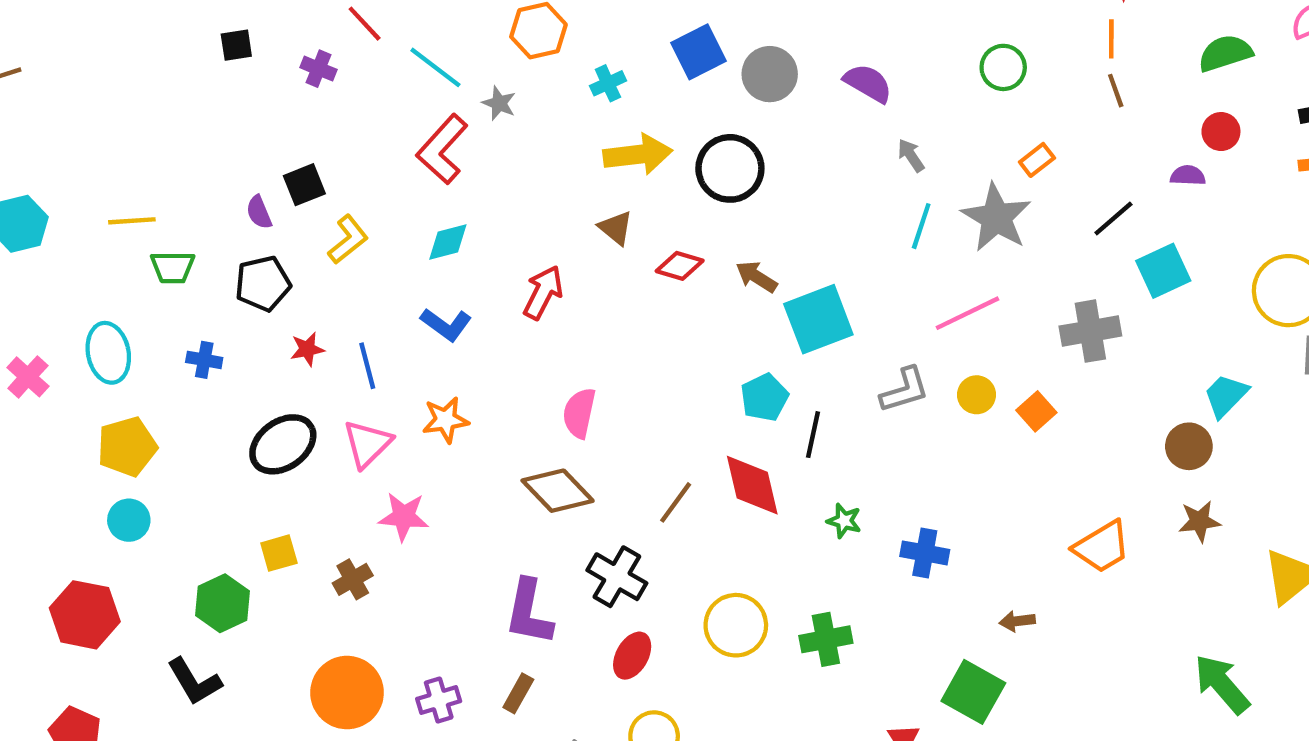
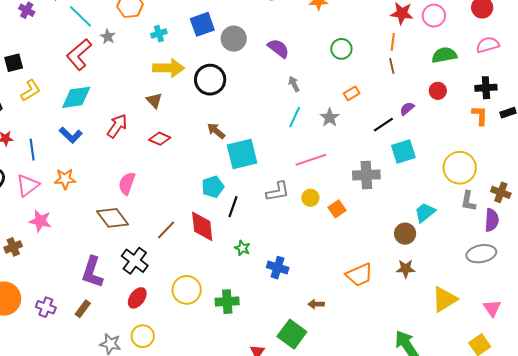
purple semicircle: (1188, 175) -> (407, 109), moved, turned -49
gray star: (996, 218) -> (330, 117), size x0.6
cyan diamond: (448, 242) -> (76, 97), size x1.5
red diamond: (680, 266) -> (160, 139), moved
purple cross: (439, 700) -> (46, 307), turned 30

